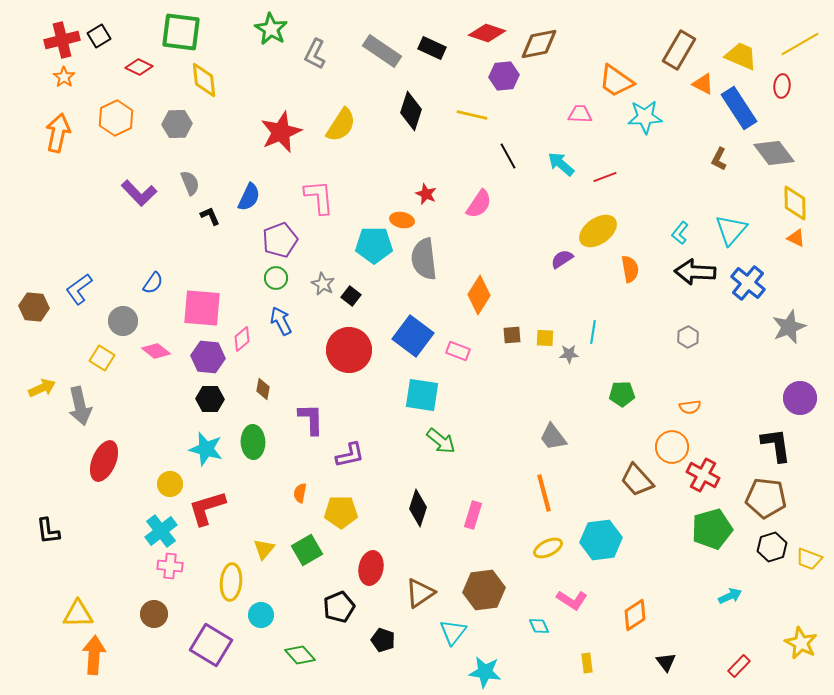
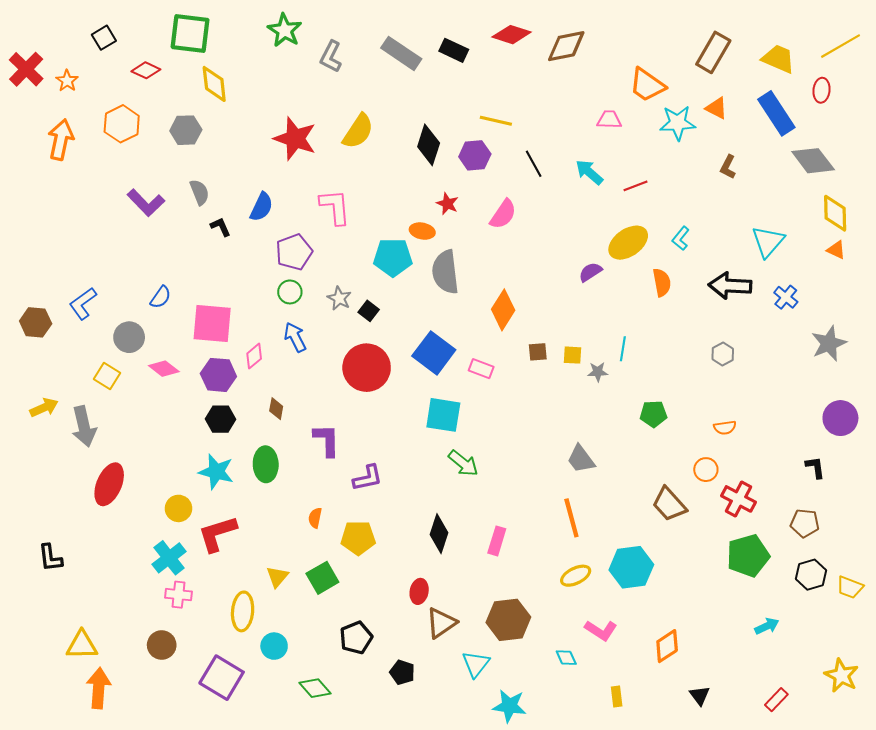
red cross: (62, 40) -> (26, 69), moved, turned -32
purple hexagon: (504, 76) -> (475, 155), moved
orange triangle: (703, 84) -> (716, 108), moved
black diamond: (411, 111) -> (429, 145), moved
red star: (281, 132) -> (295, 139), turned -30
brown L-shape: (719, 159) -> (728, 167), moved
cyan L-shape: (680, 233) -> (681, 238), moved
blue cross: (748, 283) -> (786, 297), size x0.7
black L-shape: (776, 445) -> (815, 467), size x0.6
orange circle: (672, 447) -> (706, 470), size x0.7
brown pentagon: (766, 498) -> (805, 523), size x0.7
red ellipse: (371, 568) -> (419, 591), moved, size x0.7

